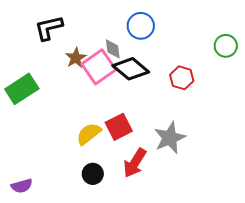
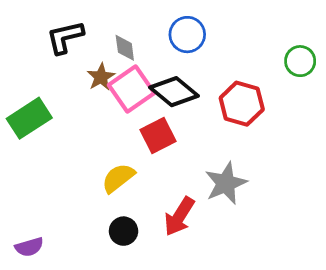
gray diamond: (113, 49) -> (125, 48), moved
red hexagon: (182, 78) -> (242, 104), size x1.4
red square: (119, 127) -> (158, 135), moved

